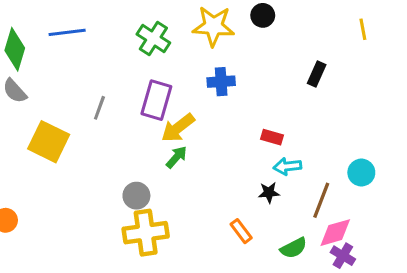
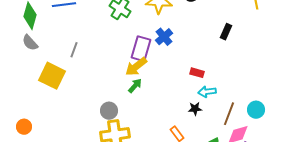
blue cross: (221, 82) -> (164, 37), turned -36
purple rectangle: (156, 100) -> (141, 49), moved
gray line: (99, 108) -> (74, 50), moved
cyan circle: (361, 173) -> (256, 110), moved

